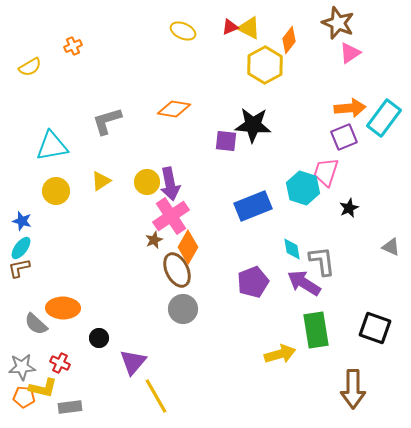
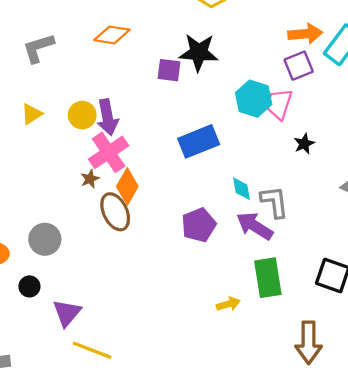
cyan hexagon: (303, 188) -> (254, 99), moved
gray circle: (183, 309) -> (45, 239), moved
yellow arrow: (280, 354) -> (228, 304), size x0.7
yellow line: (156, 396) -> (92, 350), turned -39

